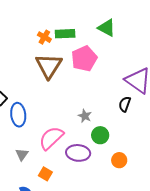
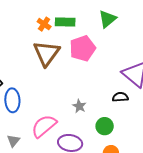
green triangle: (107, 28) -> (107, 19), turned 48
black semicircle: (125, 104) -> (120, 97), turned 63
green circle: (100, 135) -> (105, 126), moved

